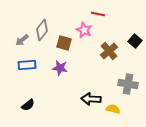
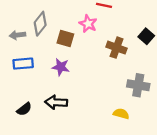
gray arrow: (22, 40) -> (17, 35), turned 32
brown cross: (109, 51) -> (117, 48), turned -30
black arrow: (91, 99) -> (56, 102), moved

